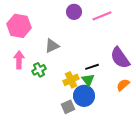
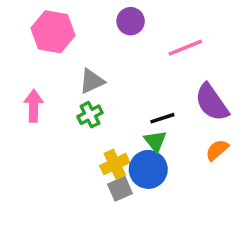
pink line: (102, 16) -> (185, 48), moved
pink hexagon: (19, 26) -> (53, 32), moved
green cross: (39, 70) -> (90, 115), moved
yellow cross: (71, 80) -> (115, 164), moved

